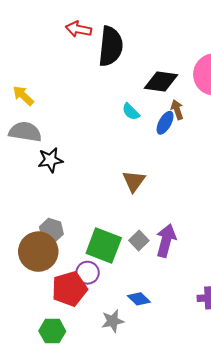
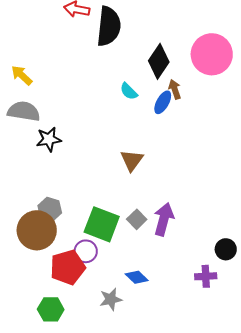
black diamond: (161, 82) -> (159, 61), turned -64

